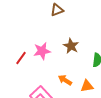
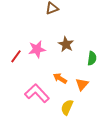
orange triangle: (87, 86) -> (82, 84), turned -40

